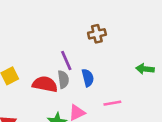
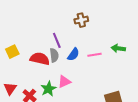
blue semicircle: (88, 78) -> (73, 54), turned 48
pink line: (112, 103) -> (94, 55), moved

